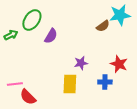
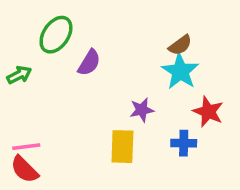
cyan star: (120, 15) -> (180, 71), moved, turned -30
green arrow: (11, 35) -> (19, 75), moved
red semicircle: (28, 97) -> (24, 169), moved

